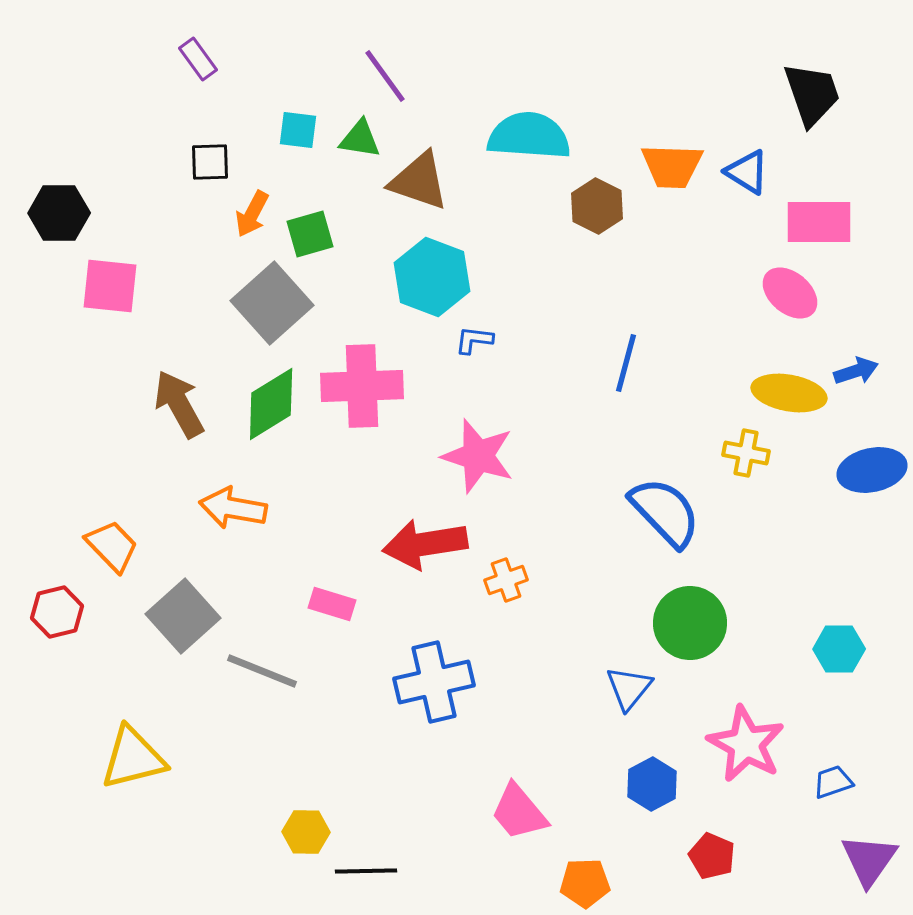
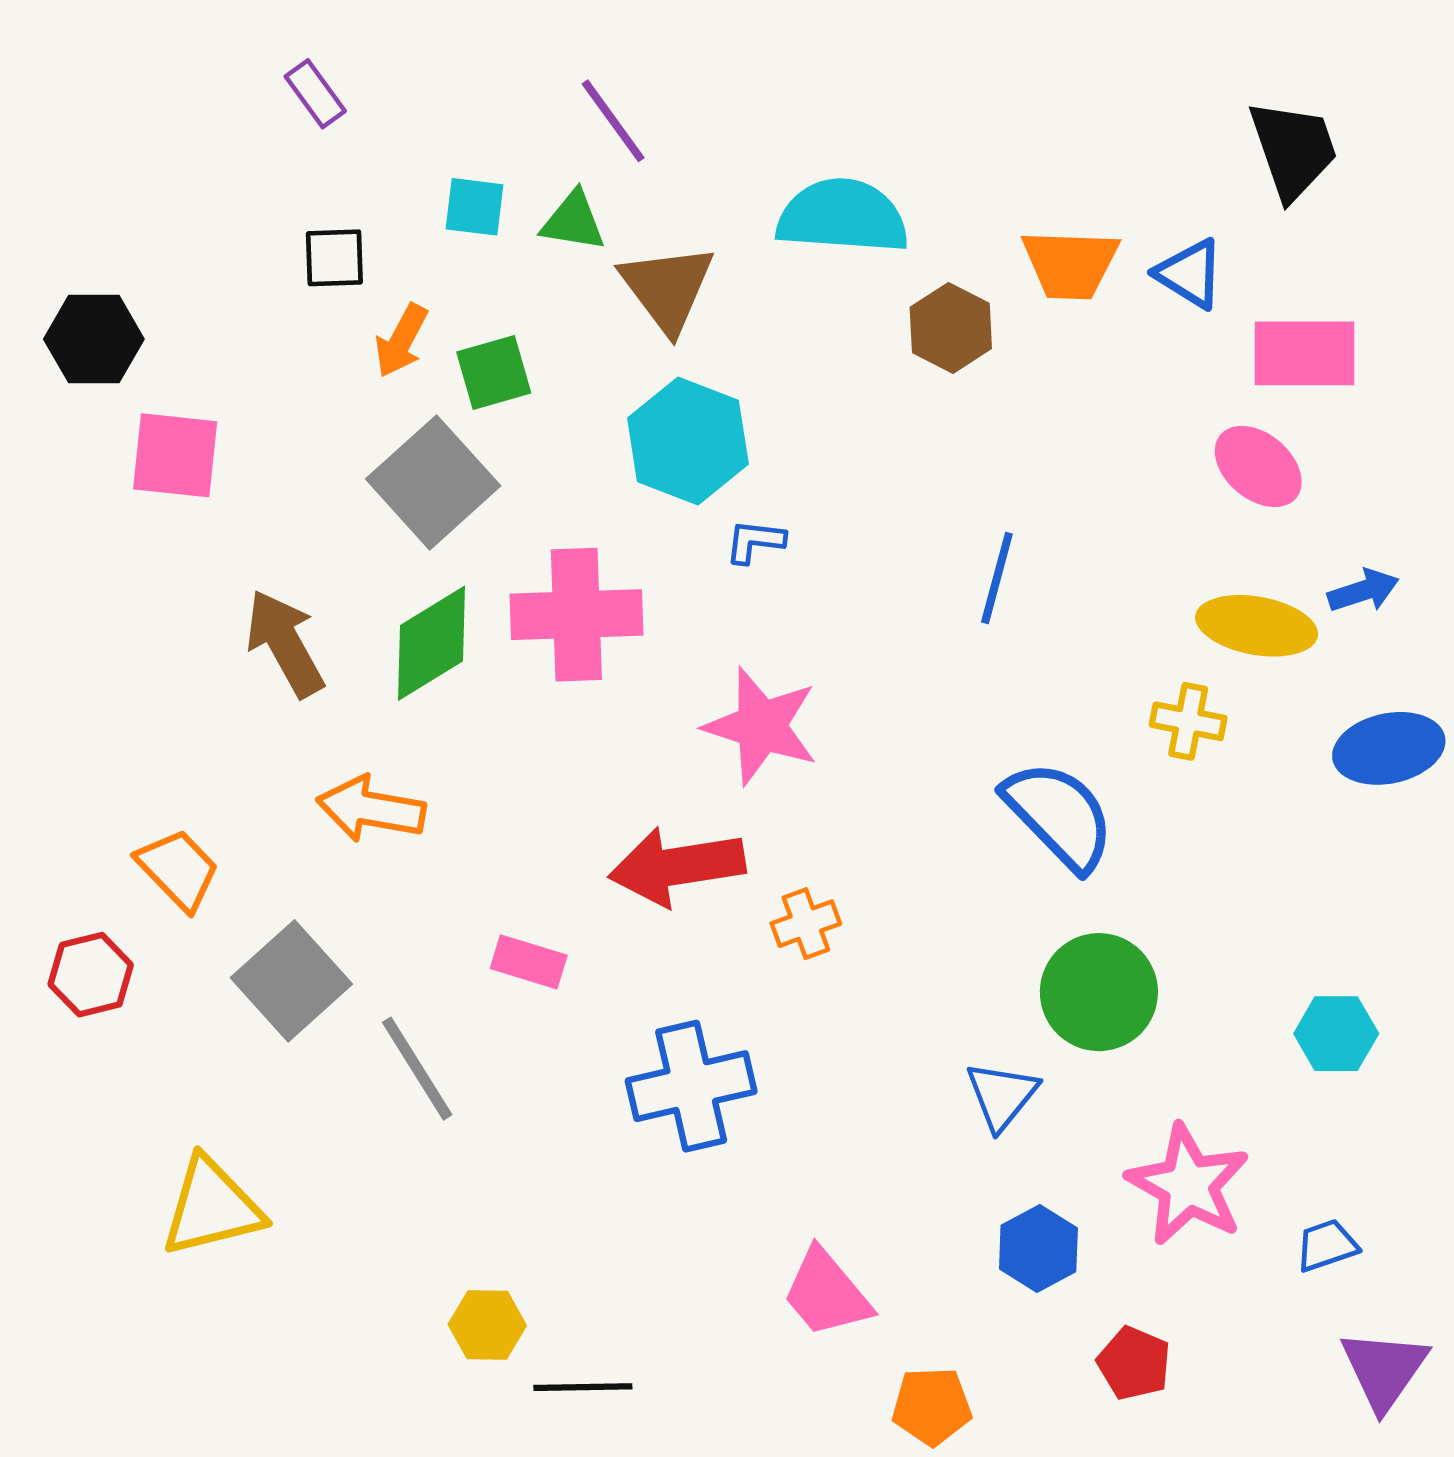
brown triangle: (419, 181) -> (667, 288), turned 34
gray line: (262, 671) -> (417, 1069), turned 36

